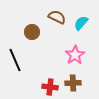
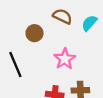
pink star: (75, 55) -> (65, 59), moved

